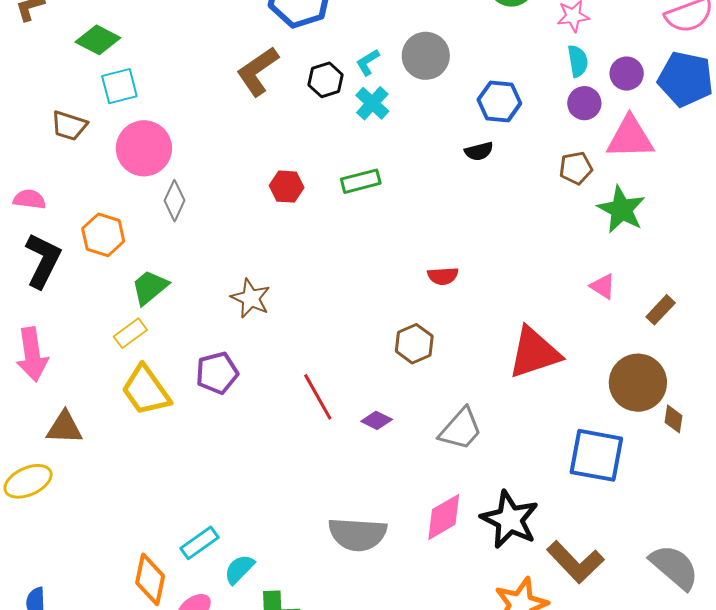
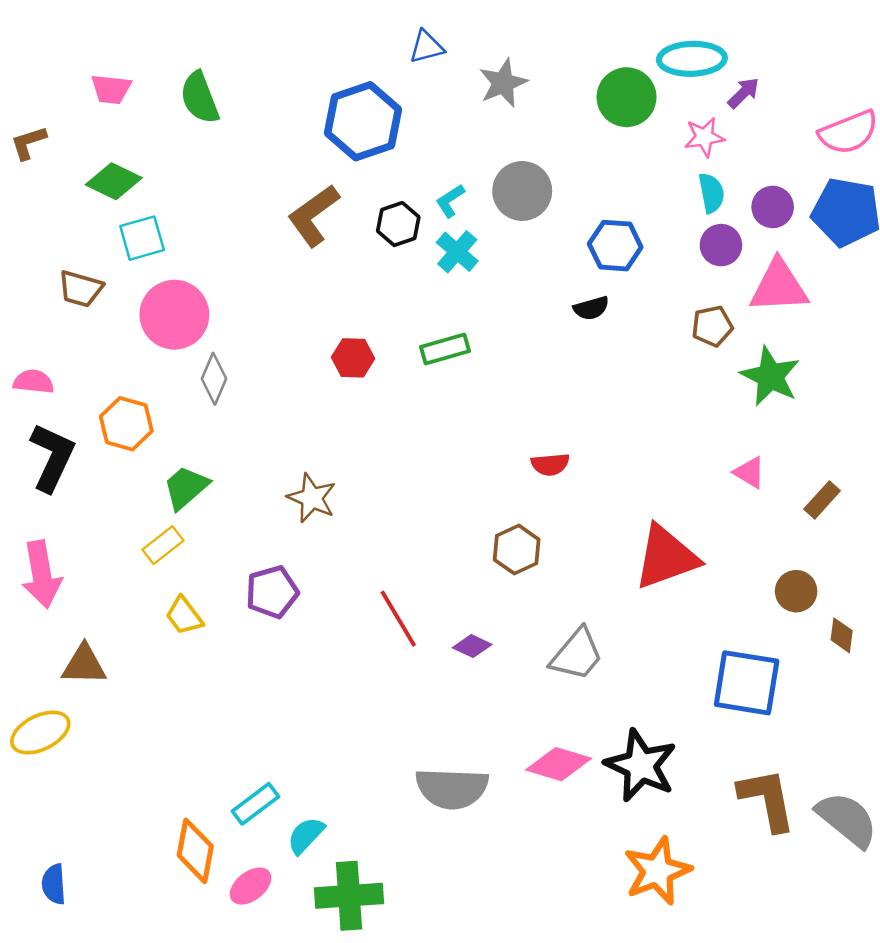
brown circle: (638, 383) -> (796, 591), size x0.6
yellow trapezoid: (146, 390) -> (184, 616), size x0.6
pink diamond: (444, 517) -> (559, 764), turned 48
brown L-shape: (575, 562) -> (767, 800), moved, turned -146

